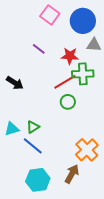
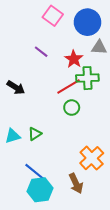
red star: (70, 56) -> (74, 59), turned 30
blue line: (33, 146) -> (35, 172), moved
brown arrow: (72, 174) -> (76, 183), turned 126

